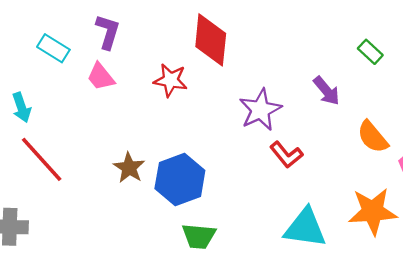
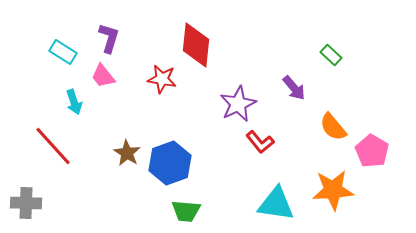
cyan arrow: (22, 107) -> (74, 102), moved

